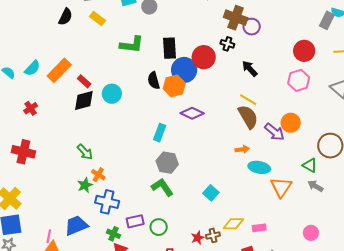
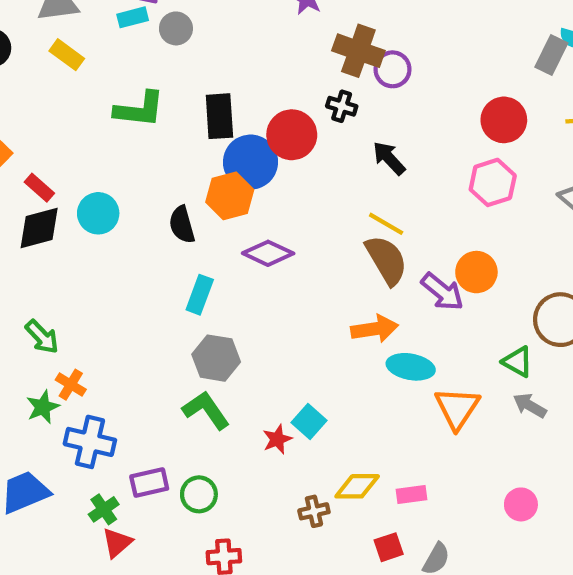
black semicircle: (154, 80) -> (182, 225), moved
orange arrow: (242, 149) -> (374, 329), size x1.5
green cross: (113, 234) -> (104, 509), turned 32
red star: (198, 238) -> (277, 439), moved

